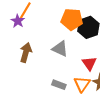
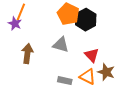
orange pentagon: (72, 19) -> (68, 14), turned 30
orange triangle: (82, 84) -> (88, 77), turned -30

